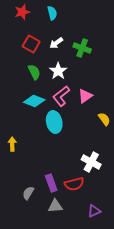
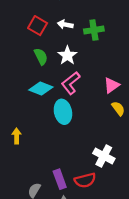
white arrow: (56, 43) -> (65, 24), turned 48
green cross: (82, 48) -> (94, 30), turned -30
pink triangle: (85, 96) -> (112, 85), moved

